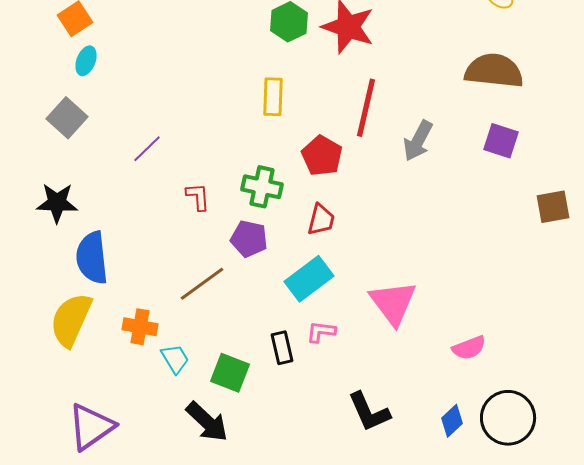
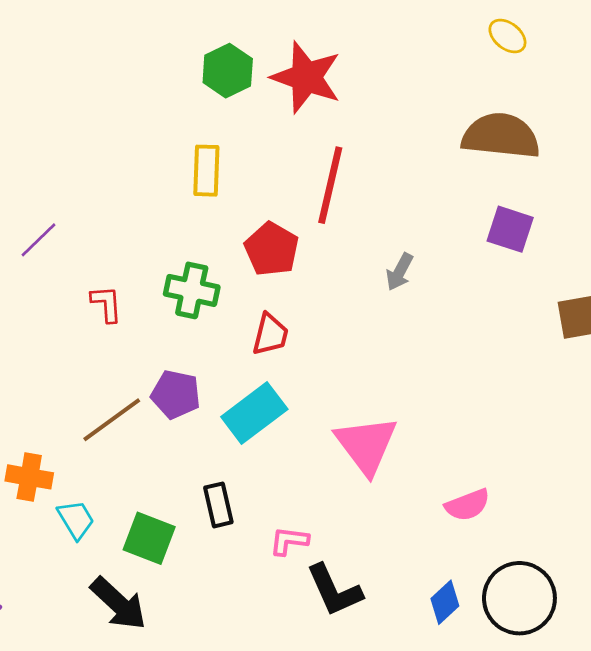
gray arrow: (418, 141) -> (400, 272), moved, size x0.7
purple pentagon: (249, 239) -> (176, 394), moved
pink L-shape: (321, 332) -> (289, 541), moved

